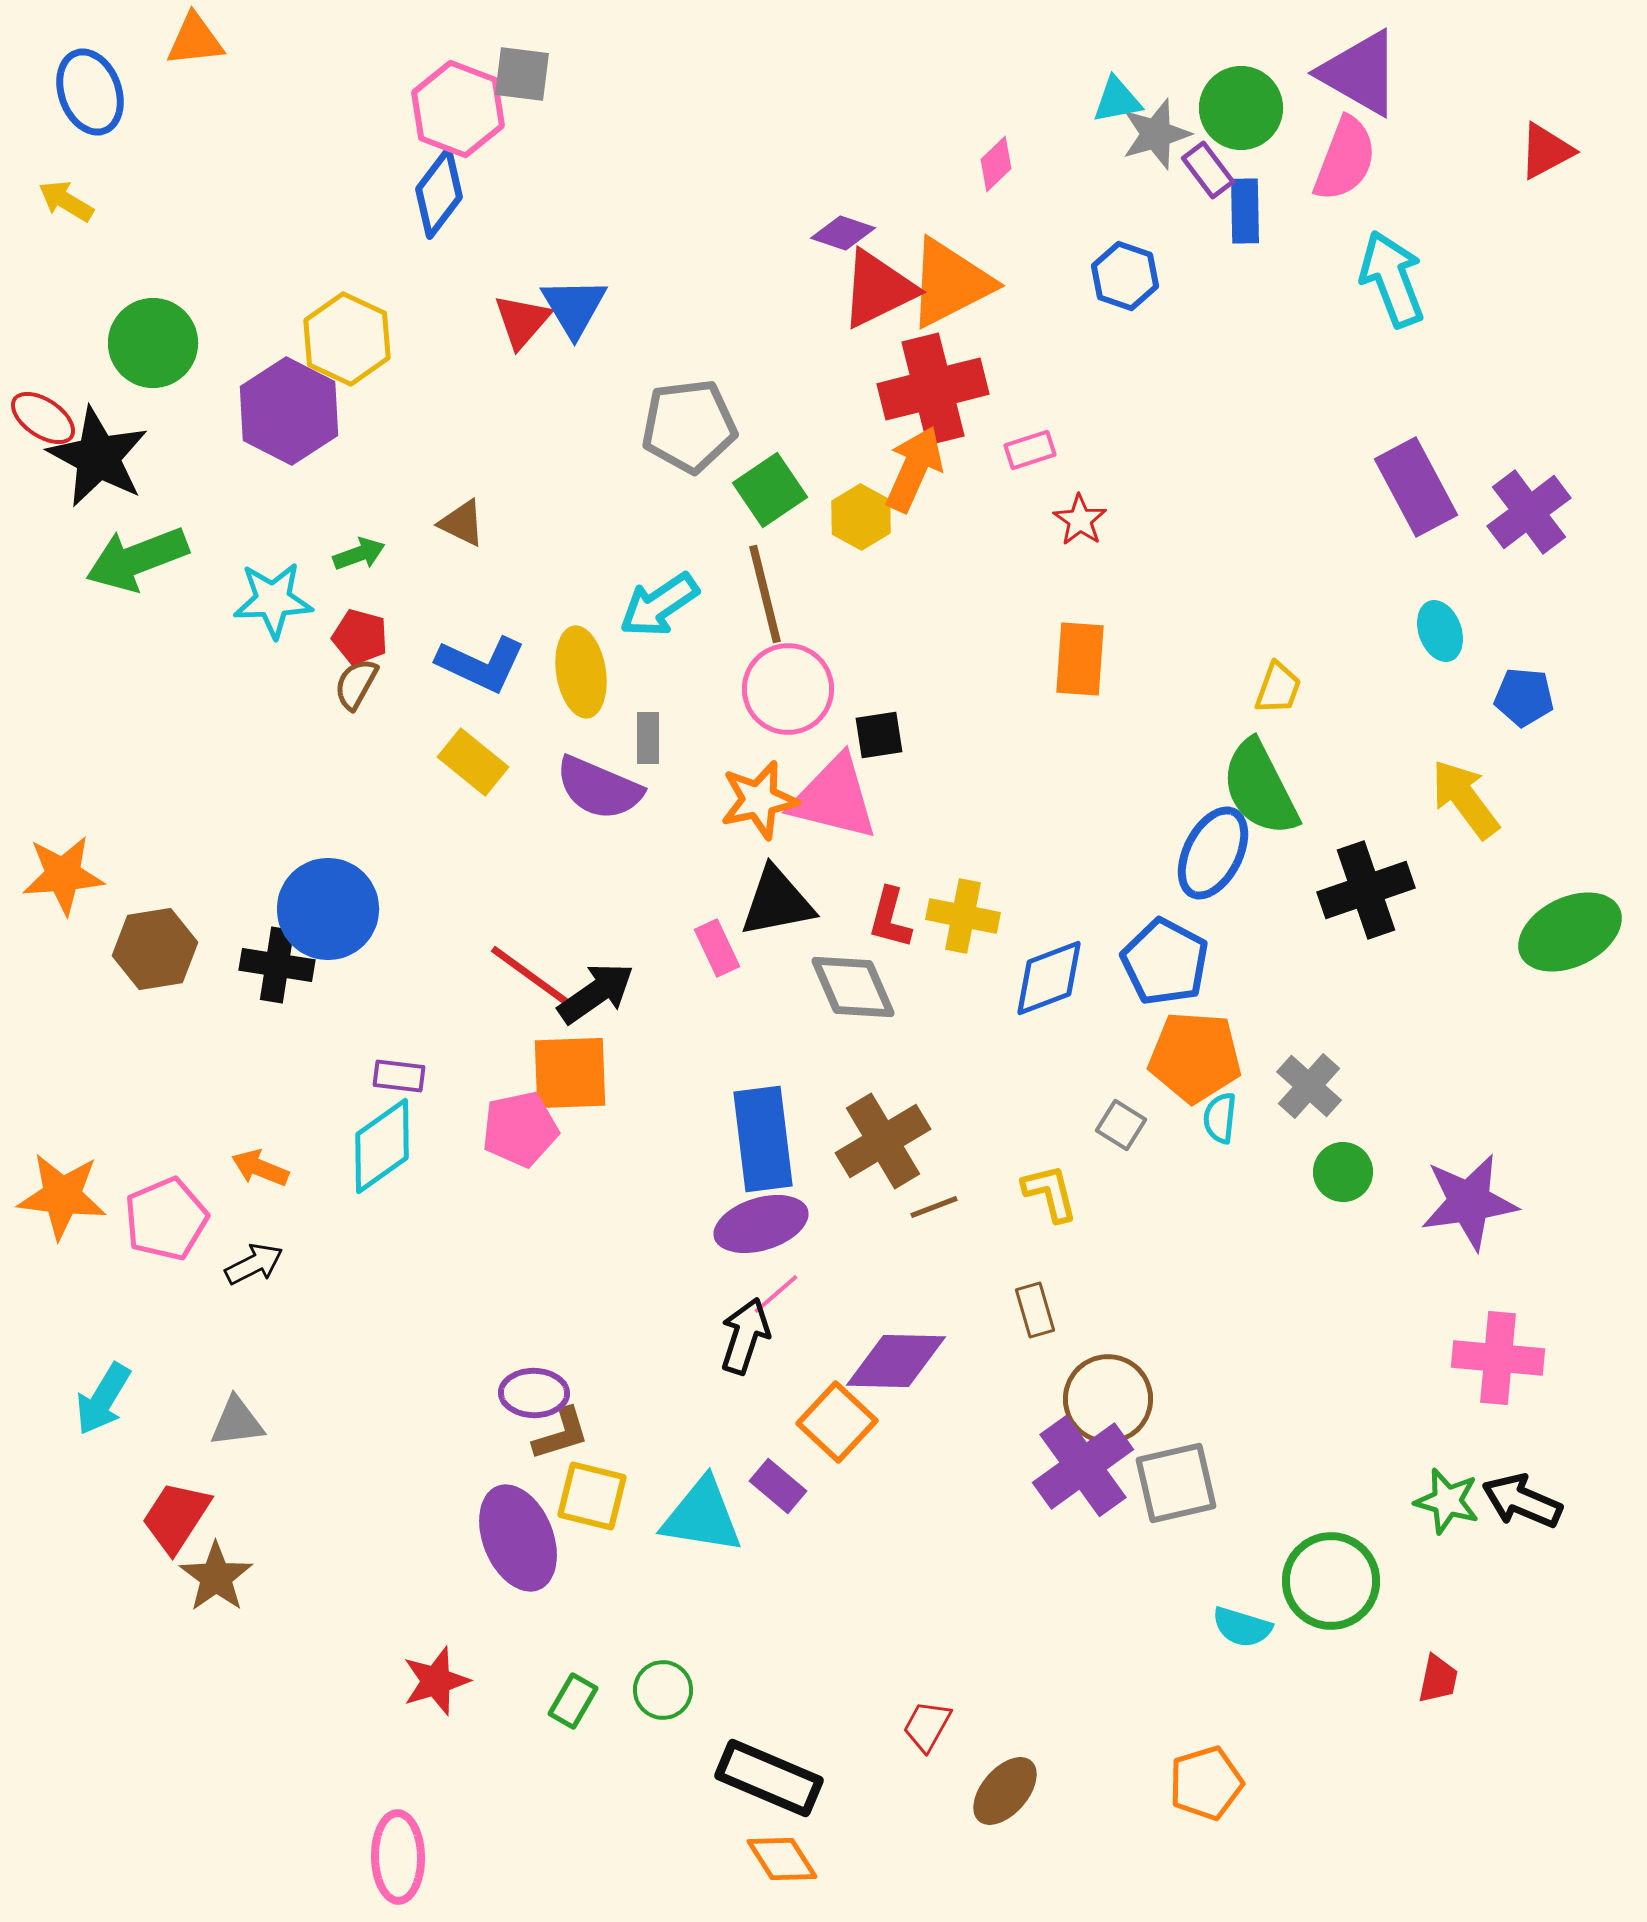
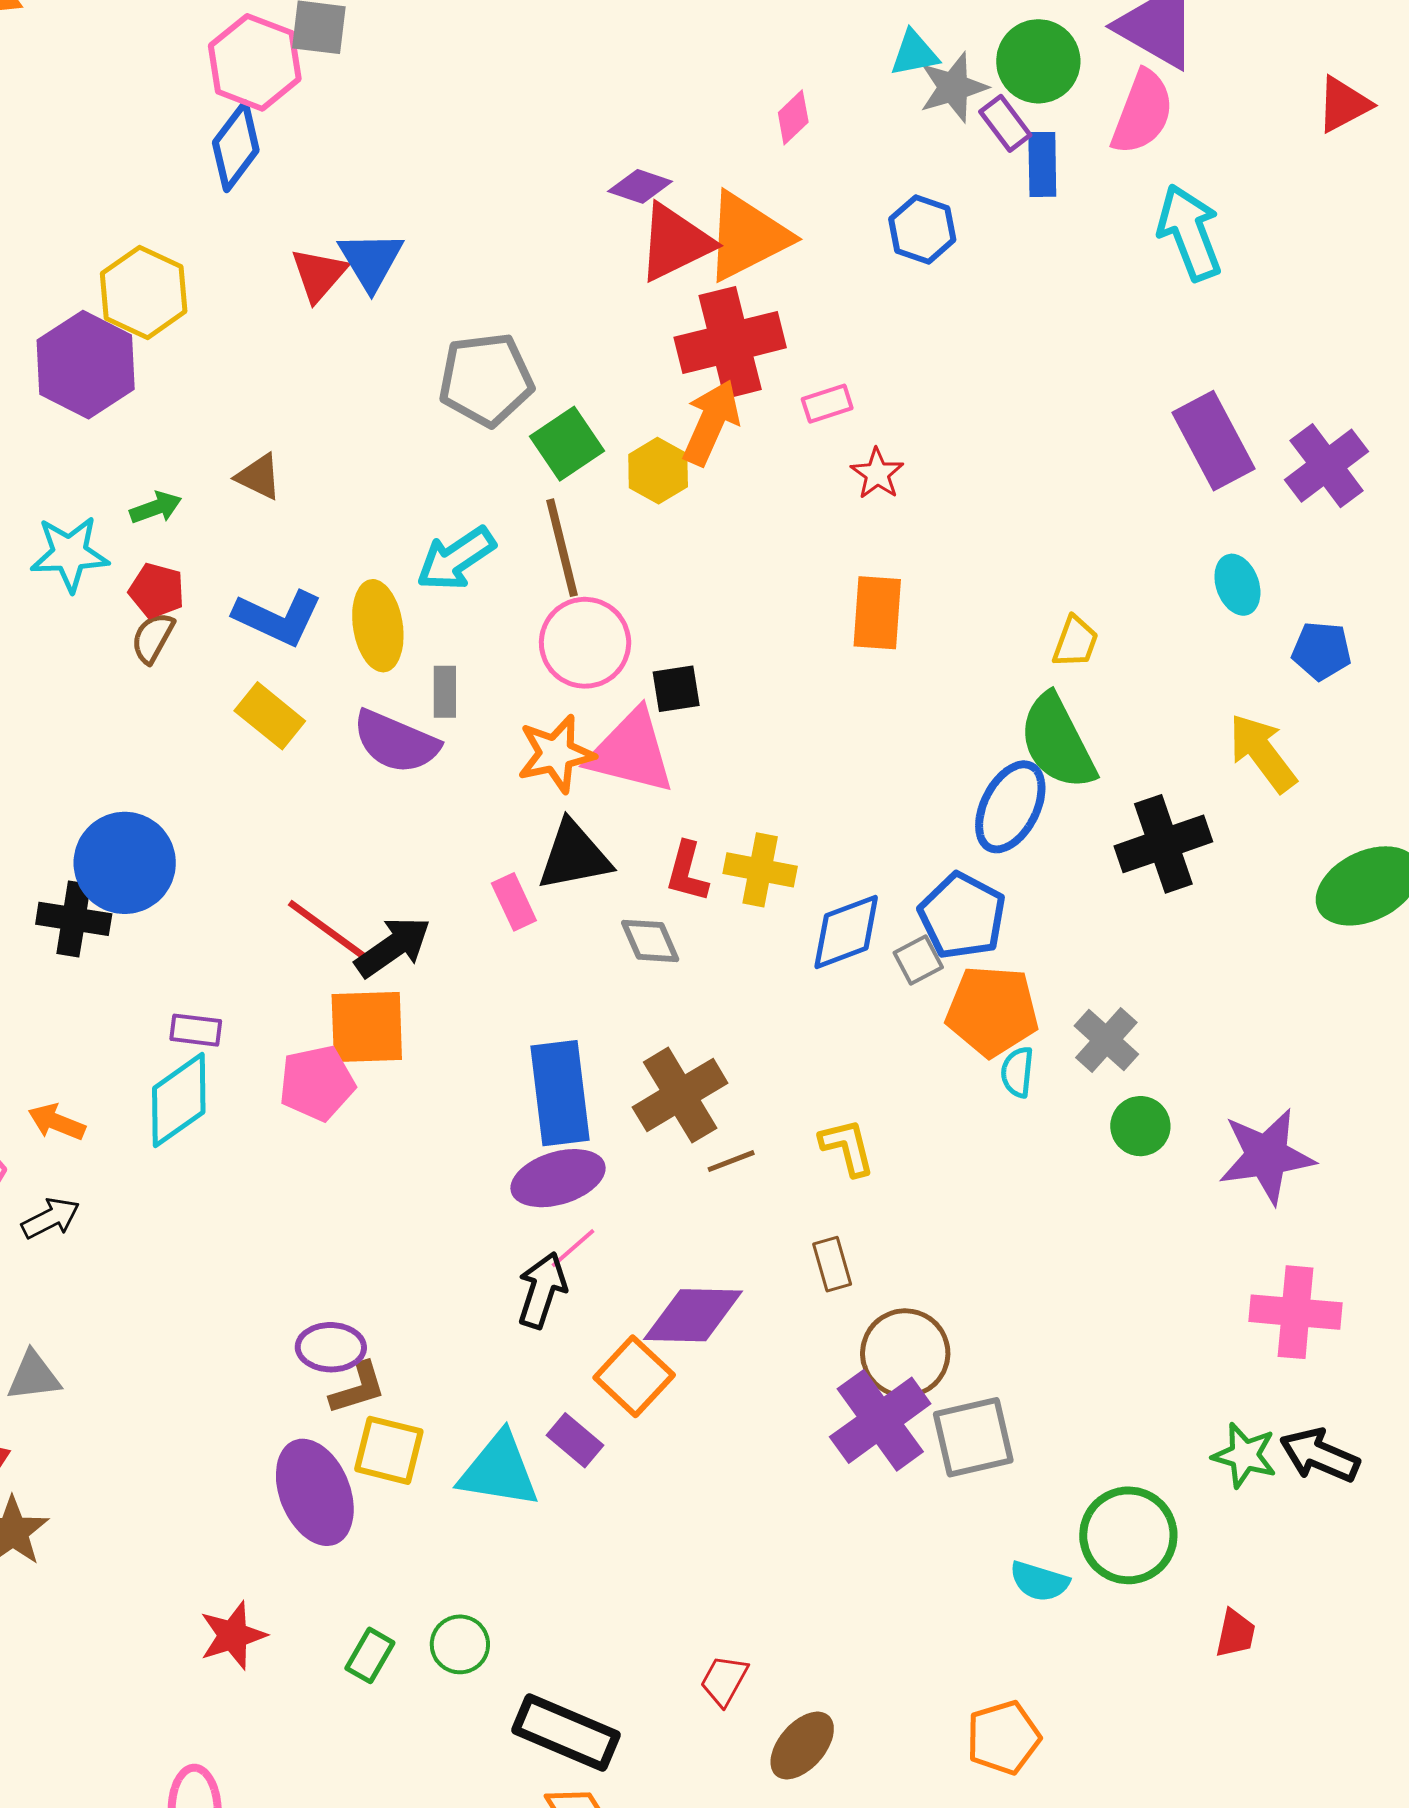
gray diamond: (853, 987) -> (650, 941), size x0.7
gray square: (1121, 1125) -> (918, 960), moved, turned 30

